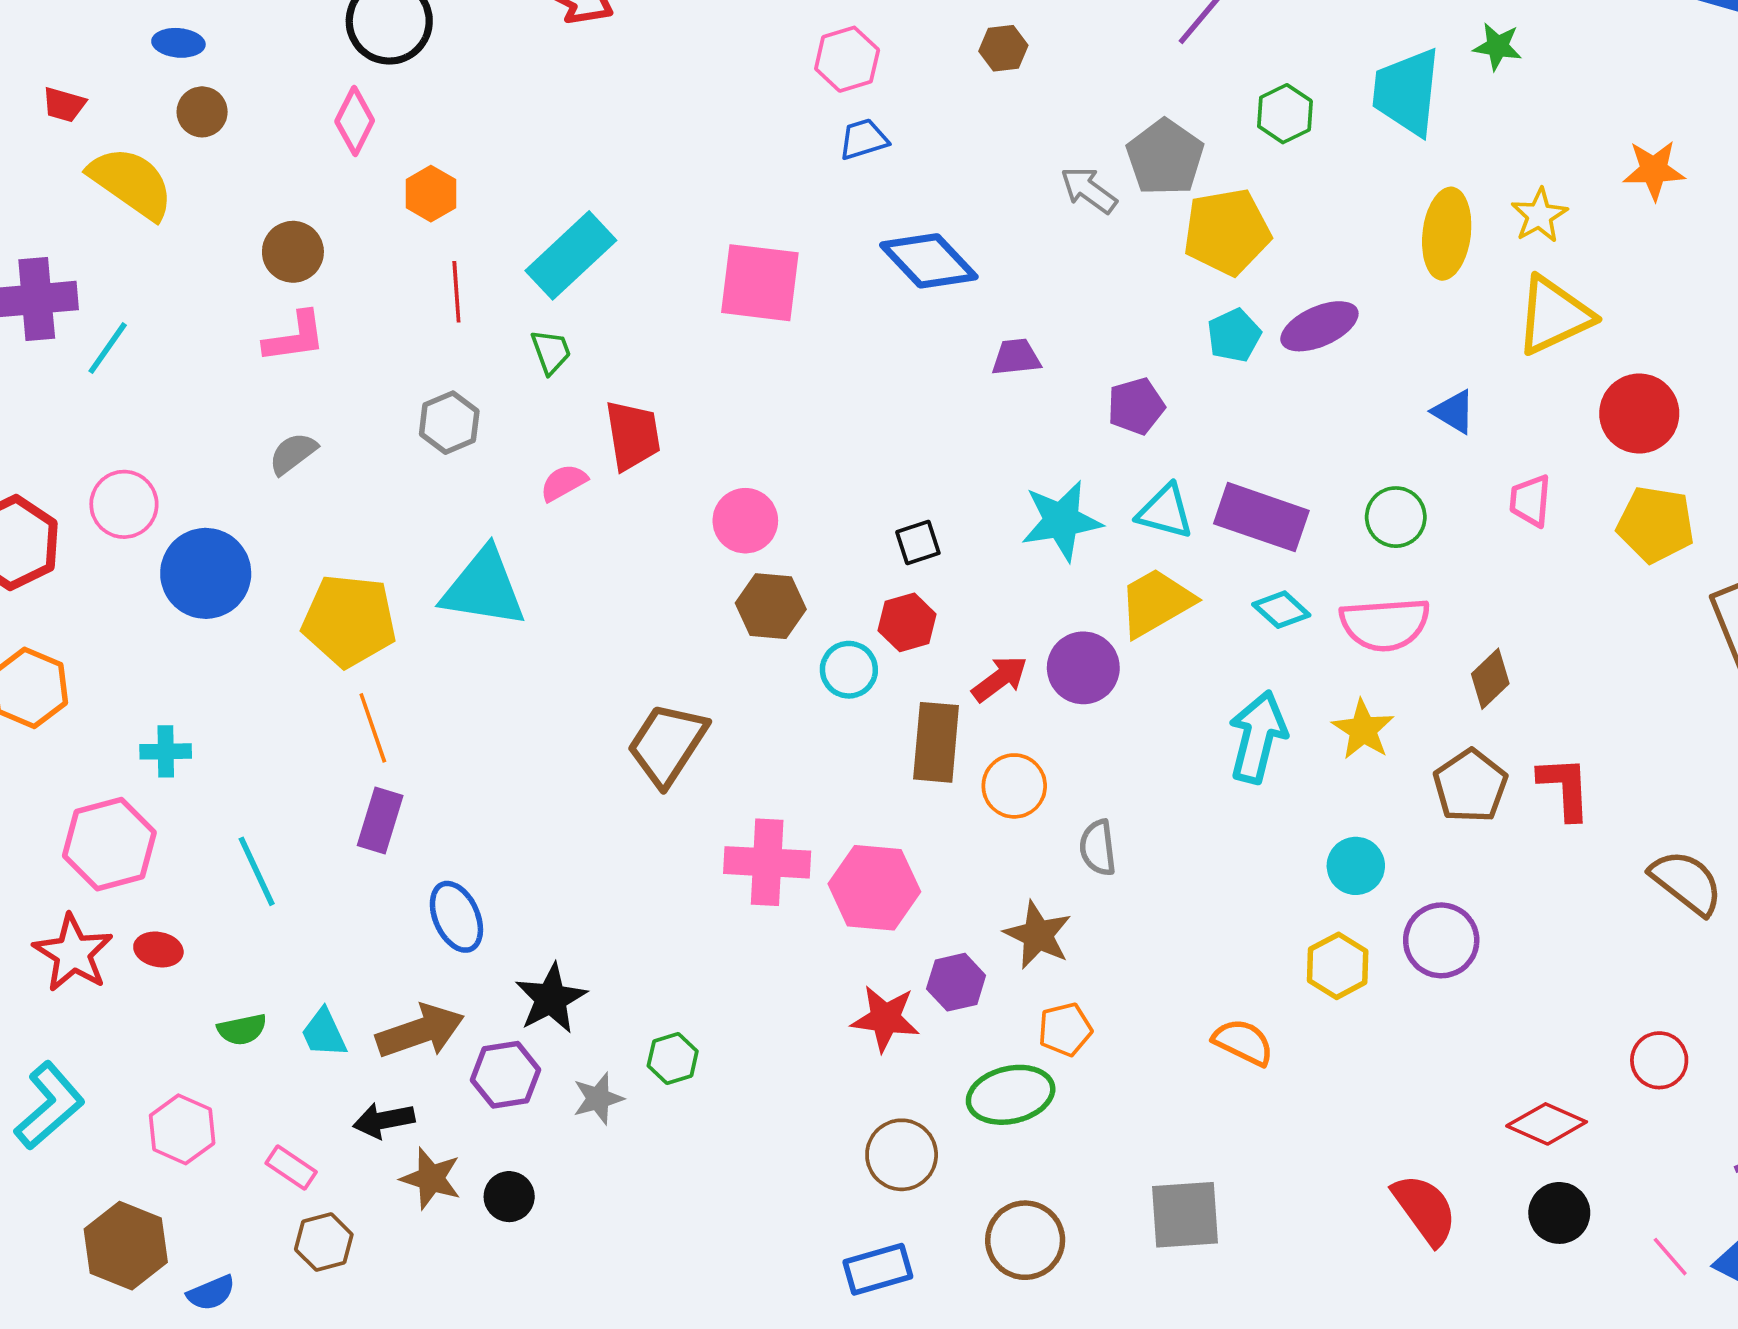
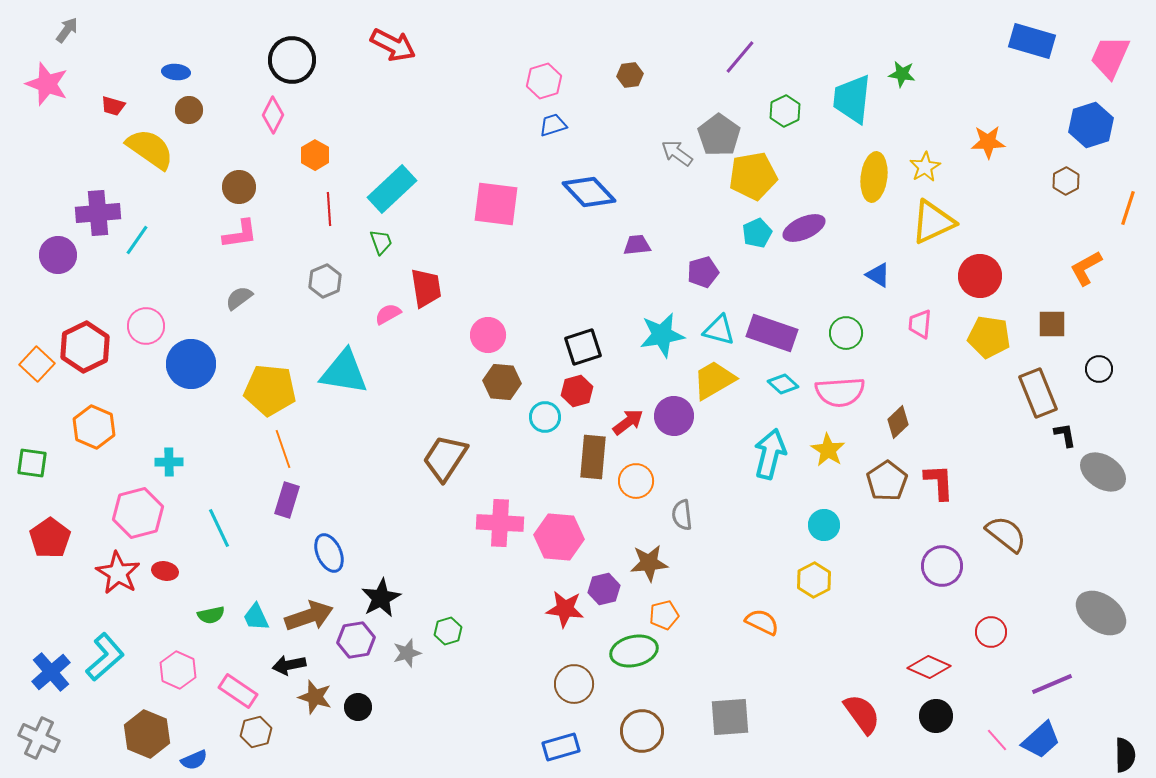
black square: (918, 542) -> (583, 347), size x1.5
brown star: (1038, 935) -> (649, 563), turned -30
purple circle: (1441, 940) -> (942, 566), moved
pink rectangle: (291, 1168) -> (238, 691), size x1.4

